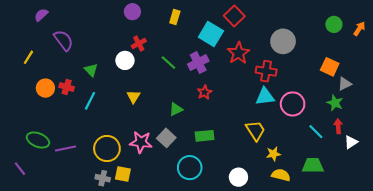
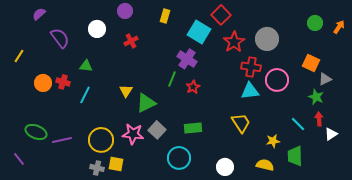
red star: (238, 53) -> (234, 42), moved
yellow line: (28, 57) -> (19, 56), moved
white circle: (125, 60) -> (97, 29), moved
green line: (168, 63) -> (172, 79), moved, turned 70
purple cross: (198, 63) -> (187, 59), turned -30
green triangle: (91, 70) -> (86, 66), turned -40
pink circle: (293, 104) -> (277, 80), moved
green triangle: (176, 109) -> (146, 103), moved, size x1.5
yellow star: (273, 154) -> (273, 141), moved
green trapezoid: (313, 165) -> (295, 156), turned -90

